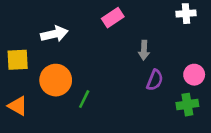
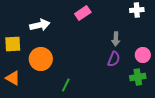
gray arrow: (144, 50) -> (116, 39), moved
green line: (84, 99) -> (66, 85), moved

